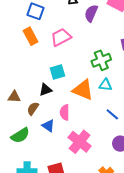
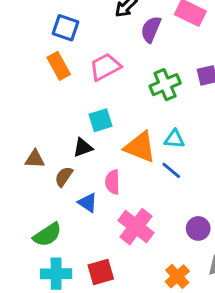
green cross: (101, 60) -> (165, 85), moved
blue line: (112, 114) -> (171, 170), moved
green semicircle: (20, 135) -> (47, 235), moved

